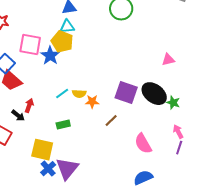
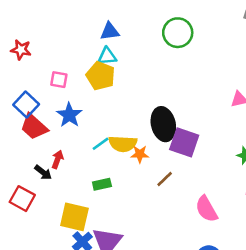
pink square: (30, 45) -> (59, 80), size x0.6
blue star: (50, 56) -> (69, 115), moved
yellow semicircle: (79, 94) -> (123, 144), size x1.5
black ellipse: (154, 94) -> (163, 124), moved, turned 40

